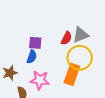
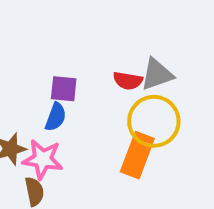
red semicircle: (66, 38) -> (128, 81), turned 72
pink star: (40, 80) -> (43, 159), moved

